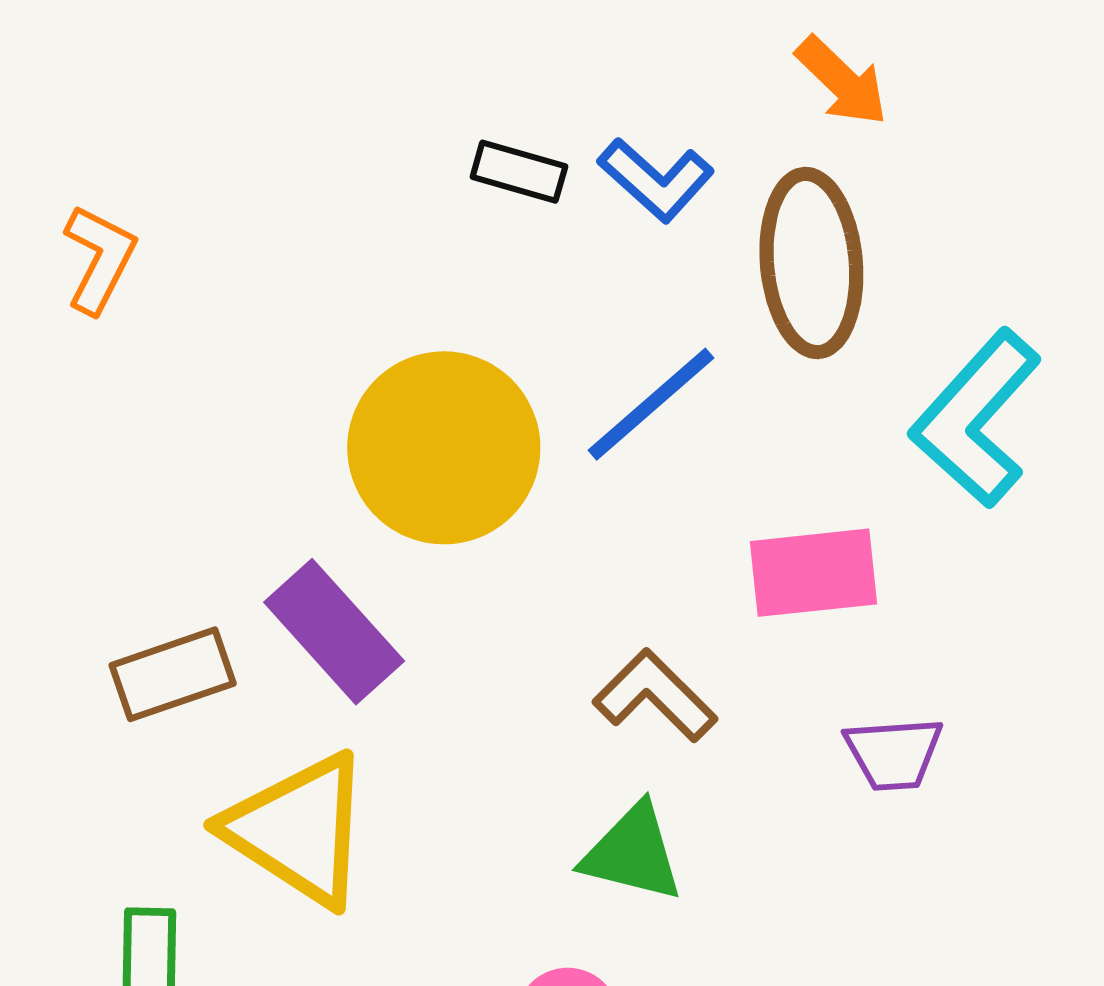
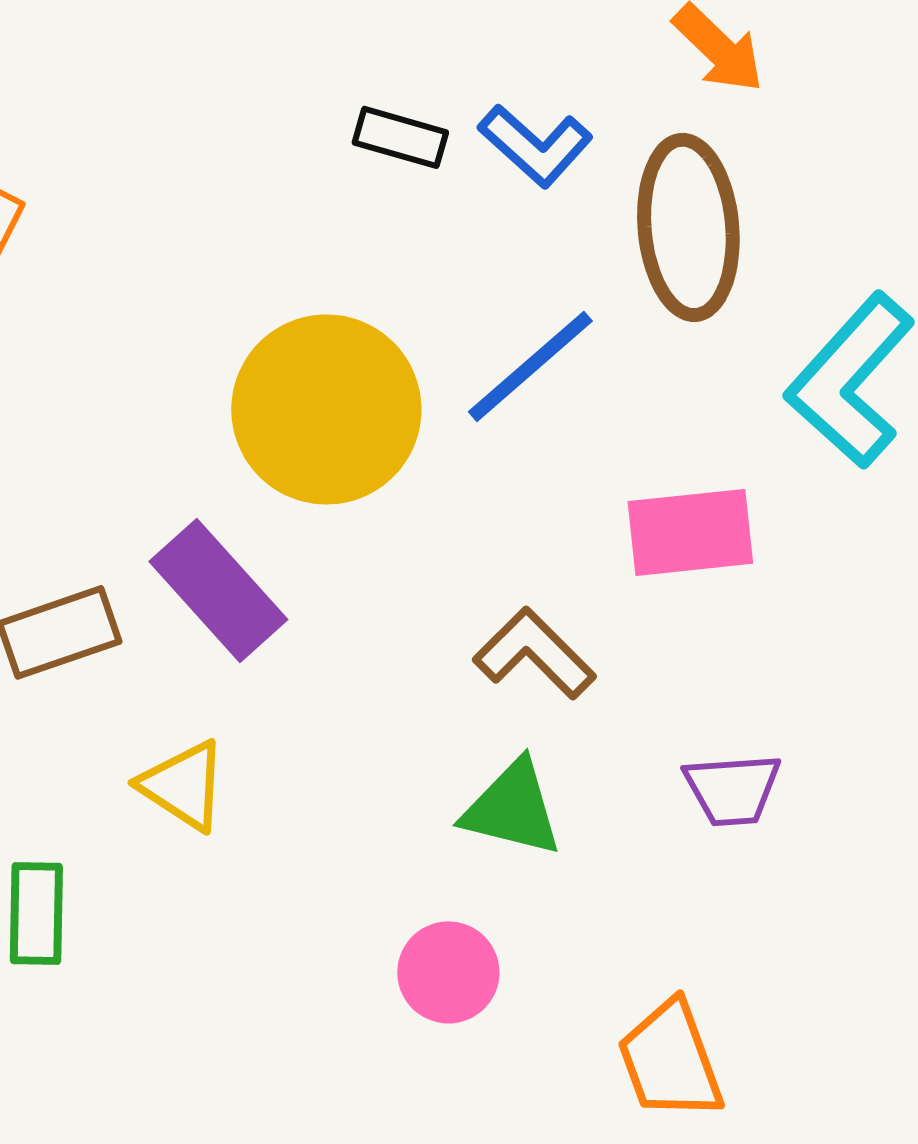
purple trapezoid: (894, 753) -> (732, 789), moved
yellow triangle: (299, 830) -> (183, 785), size x0.6

